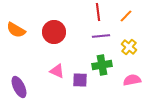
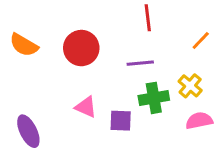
orange line: (126, 16) -> (201, 40), moved
purple line: (101, 36) -> (140, 63), moved
yellow cross: (129, 47) -> (190, 86), moved

